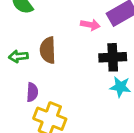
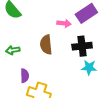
brown semicircle: (48, 50) -> (46, 45), moved

